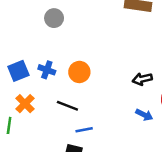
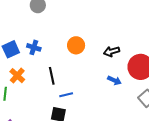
orange circle: (79, 72) -> (76, 45), moved
black line: (67, 106) -> (52, 76), turned 60

